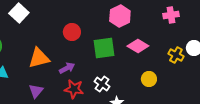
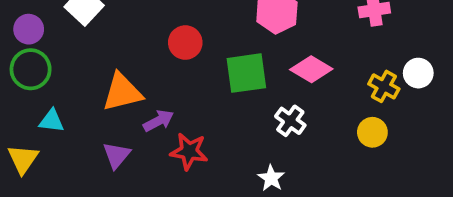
purple arrow: (67, 68) -> (159, 121), moved
yellow circle: (149, 79) -> (372, 132), moved
white cross: (102, 84) -> (290, 121), moved

